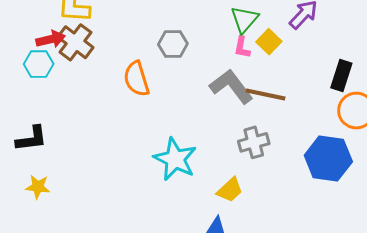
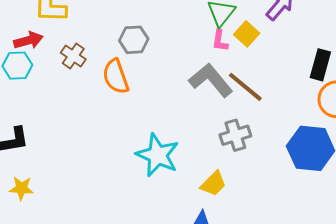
brown cross: (75, 42) -> (73, 56), moved, size x0.7
gray hexagon: (173, 44) -> (134, 40), moved
brown line: (266, 94) -> (245, 87), turned 30

